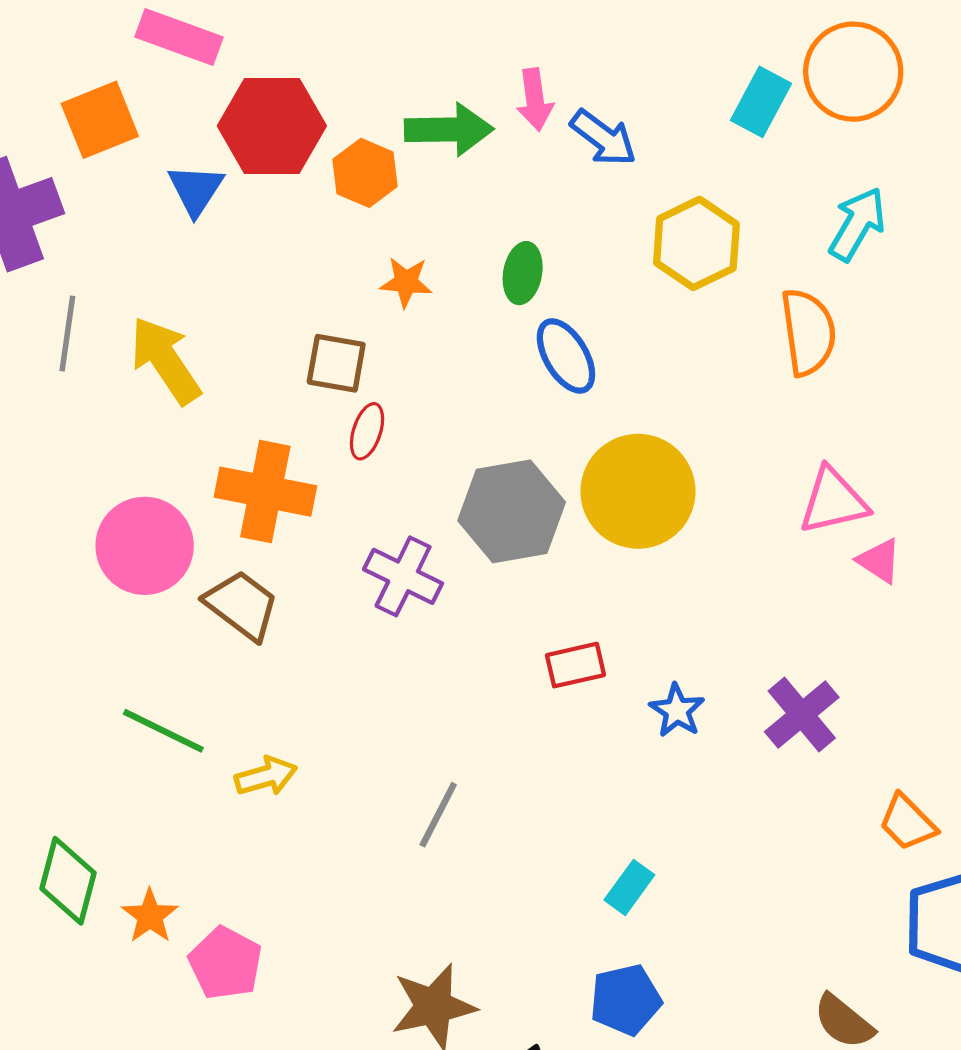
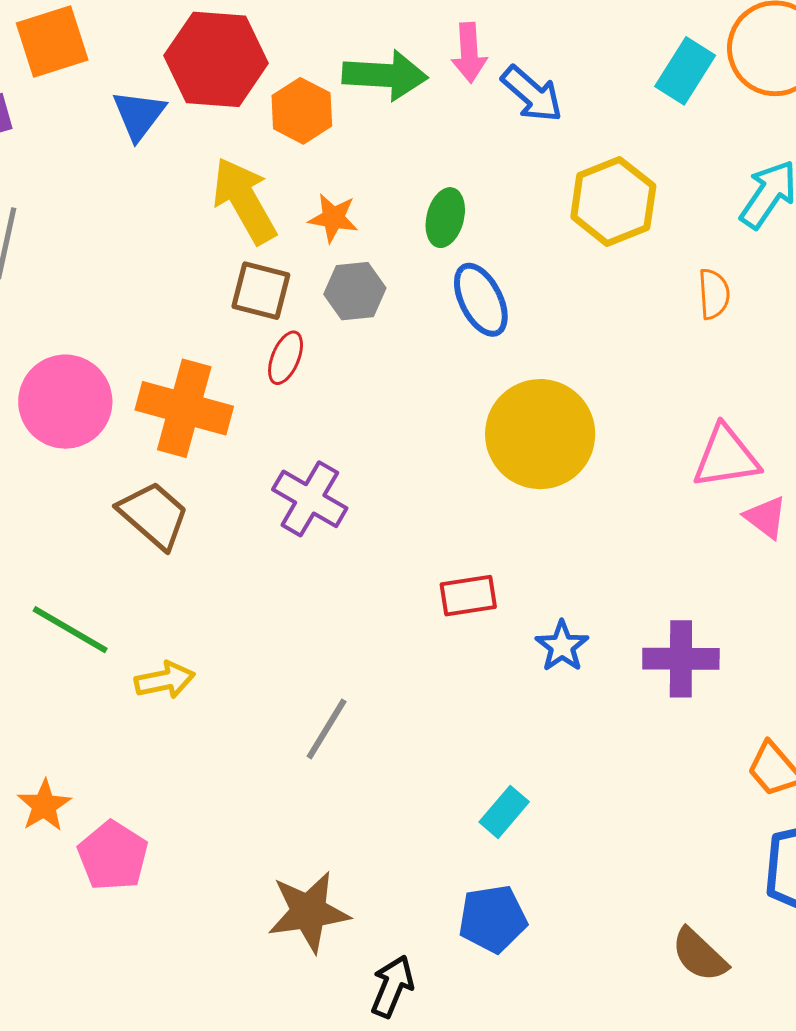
orange semicircle: (808, 332) -> (714, 294), size x0.6
yellow arrow: (165, 360) -> (244, 201), moved
gray hexagon: (512, 511) -> (355, 291), moved, size x0.6
pink circle: (145, 546) -> (65, 402), moved
purple cross: (802, 715) -> (681, 659), turned 36

